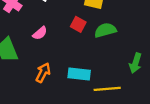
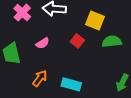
green semicircle: (105, 30) -> (112, 41), moved

